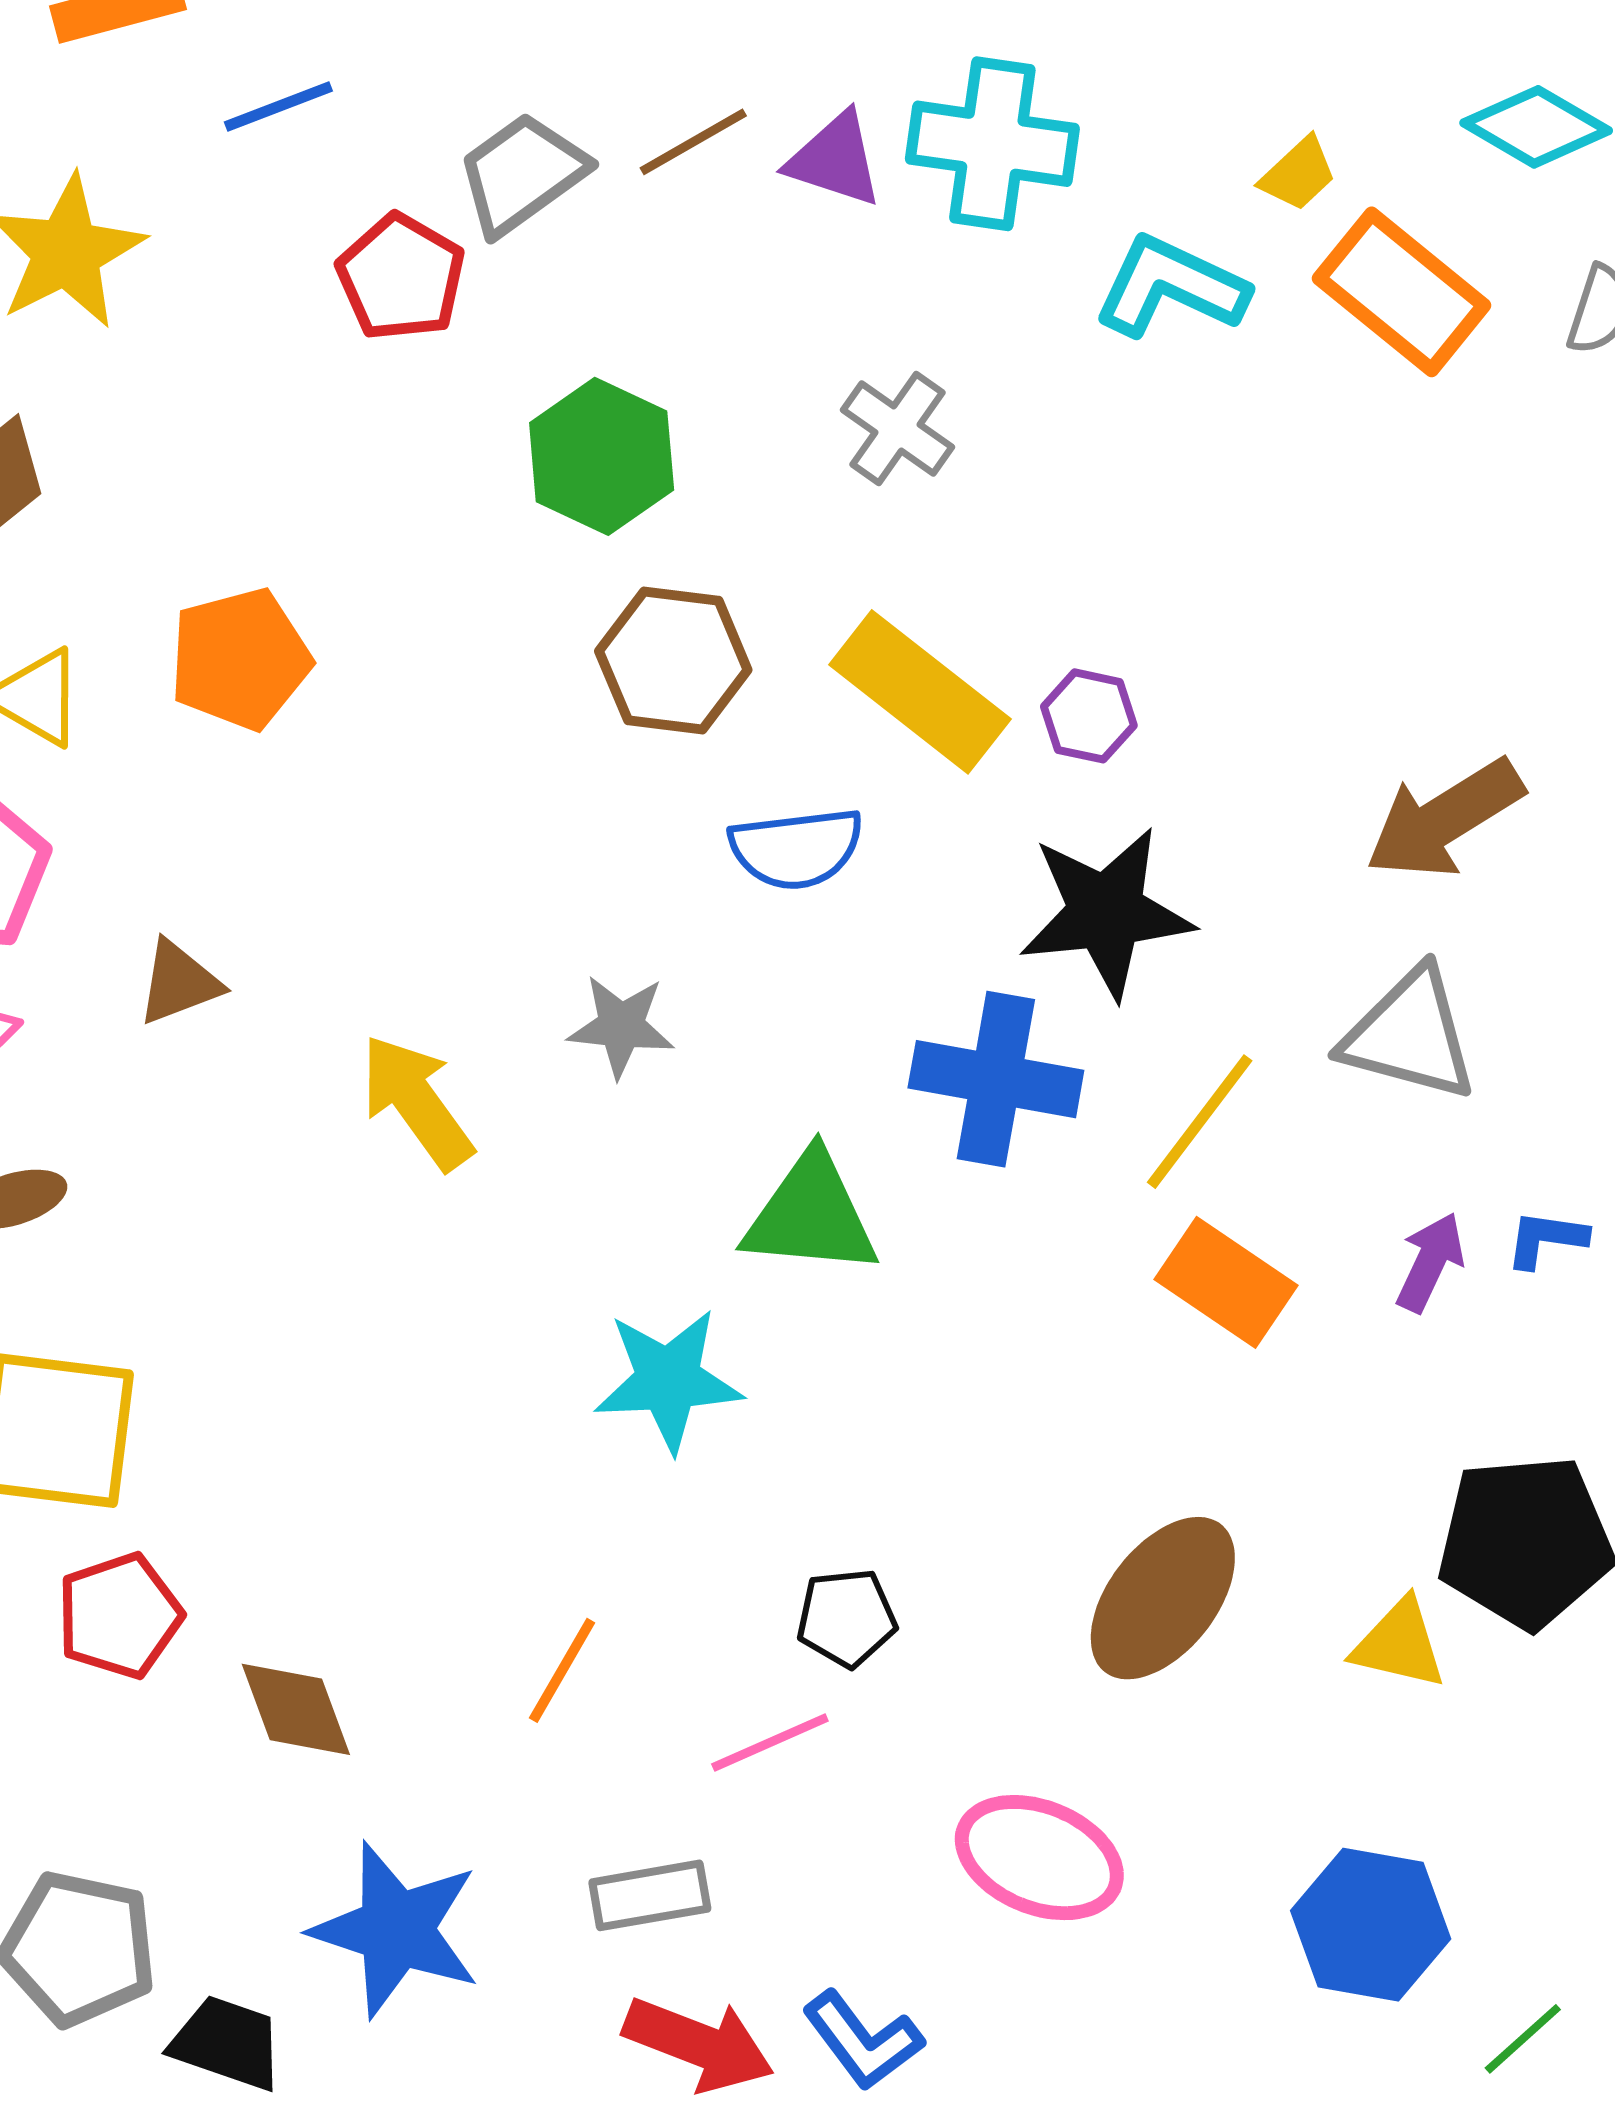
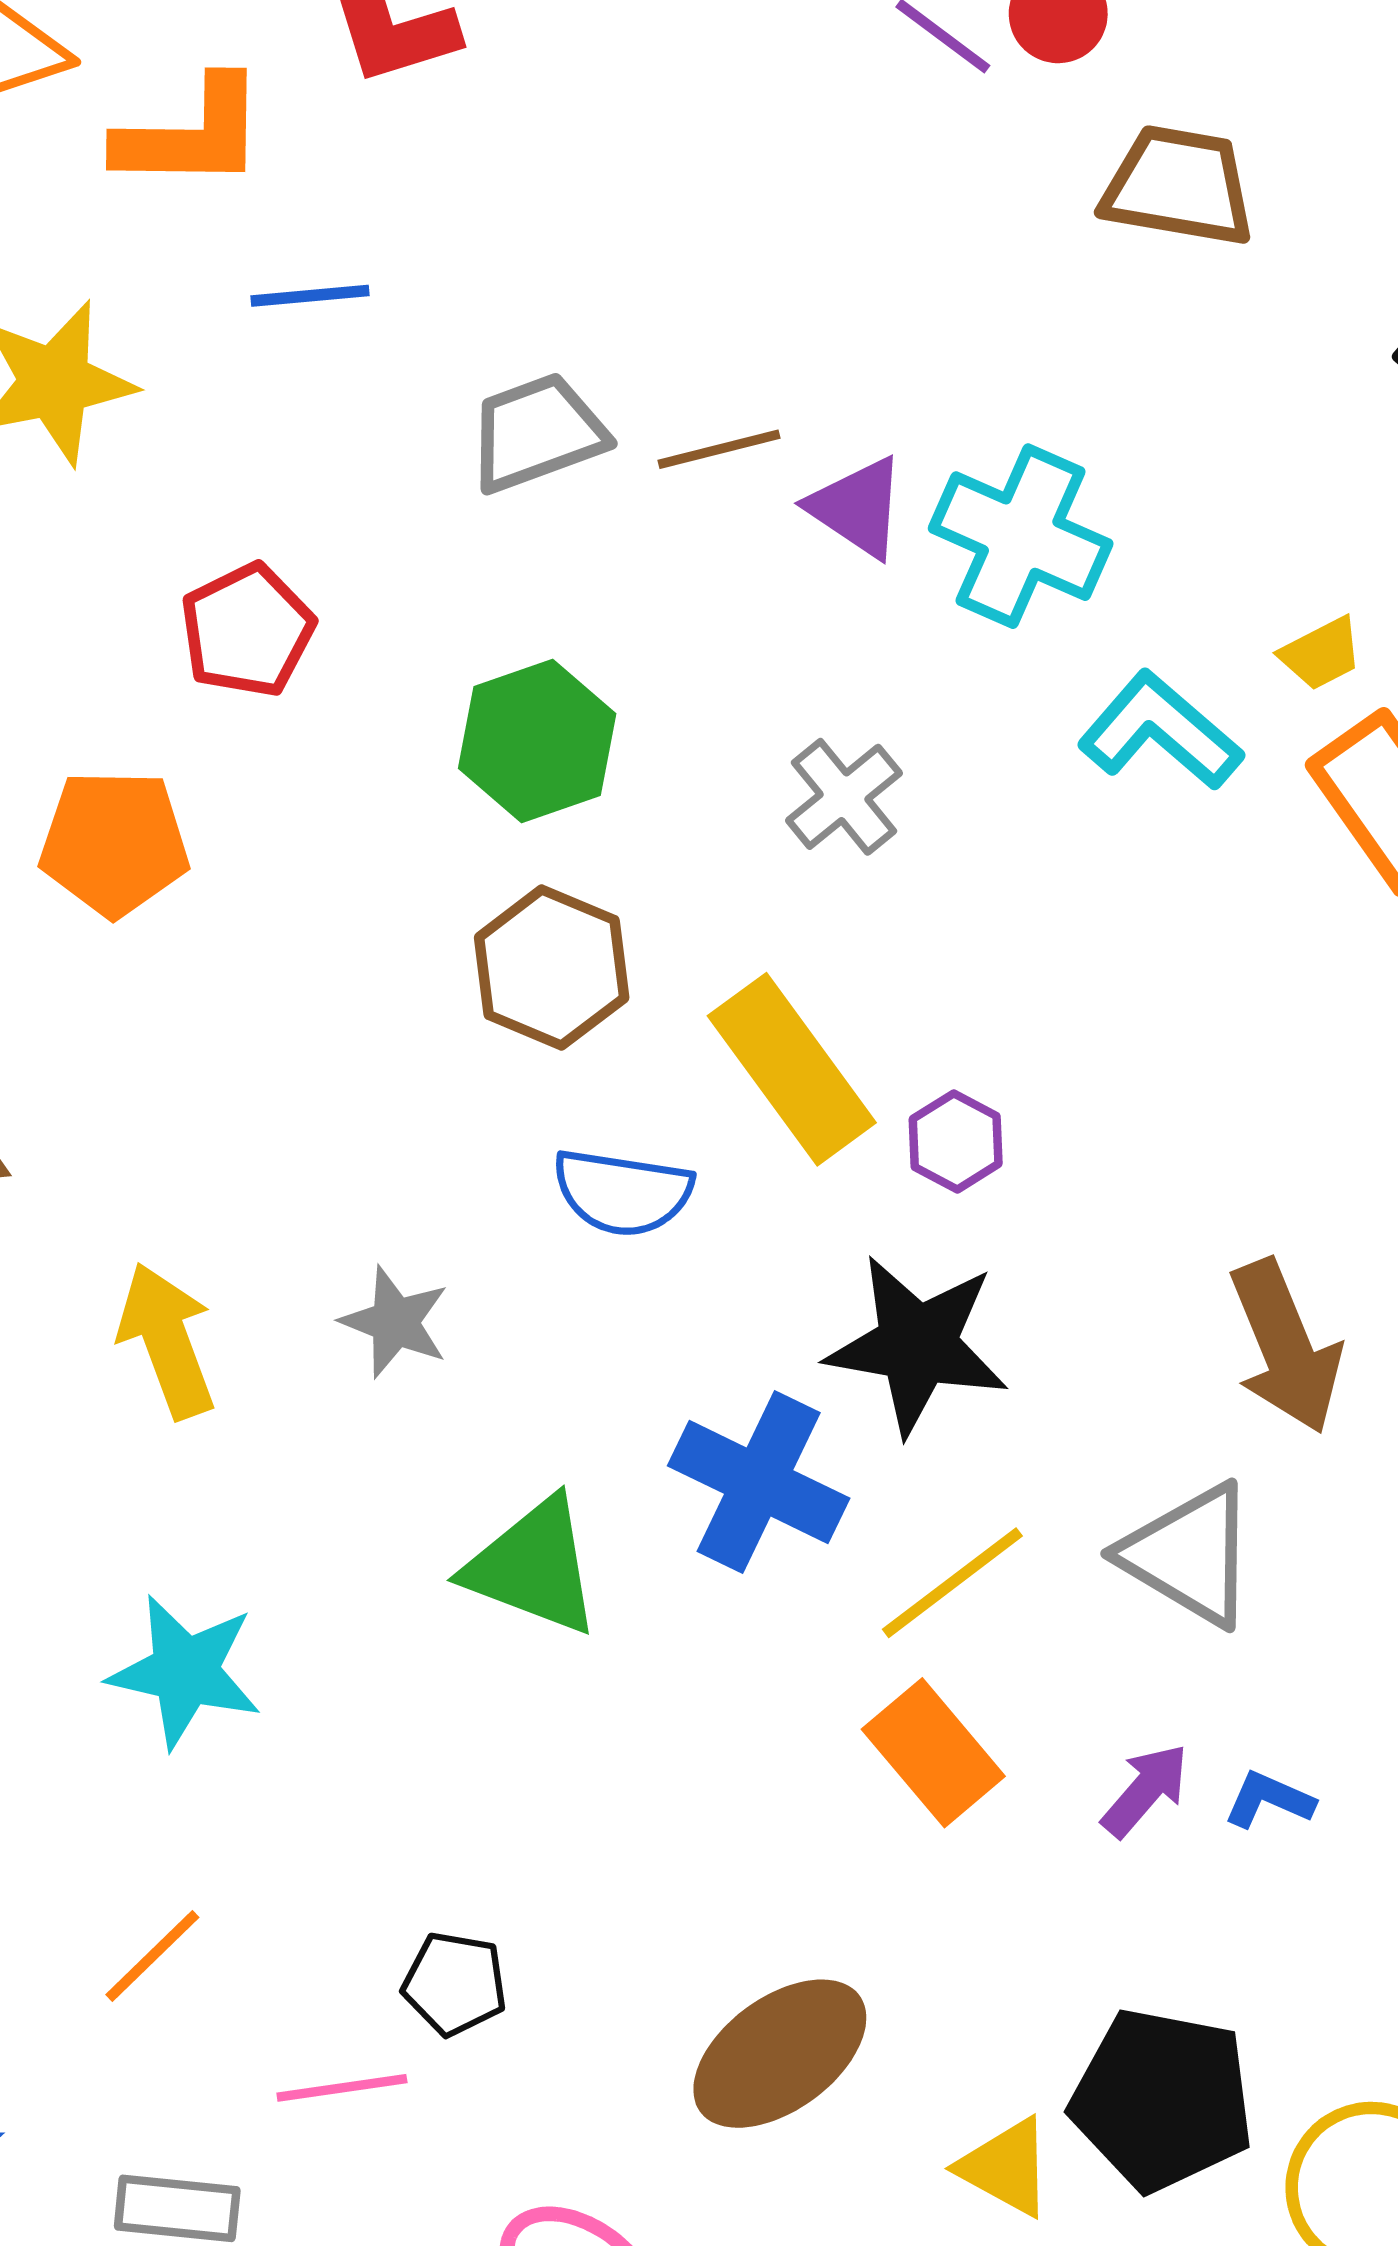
red pentagon: (401, 277) -> (247, 630), moved
brown arrow: (1444, 819) -> (1286, 1347), turned -96
cyan star: (668, 1380) -> (185, 1671), moved

